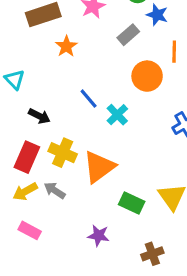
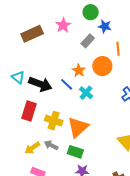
orange star: (66, 46) -> (79, 70), moved
black arrow: (39, 116) -> (40, 84), moved, size x1.6
red rectangle: (27, 157) -> (29, 111), moved
green rectangle: (132, 203) -> (75, 152), moved

